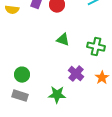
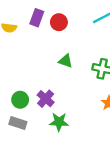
purple cross: (76, 74) -> (46, 99), moved

